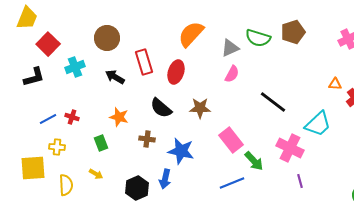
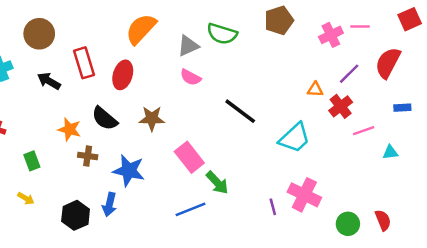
brown pentagon: (293, 32) -> (279, 20), moved
pink semicircle: (232, 74) -> (191, 77), turned 90
orange star: (119, 117) -> (69, 129), moved
pink cross: (290, 148) -> (304, 195), moved

